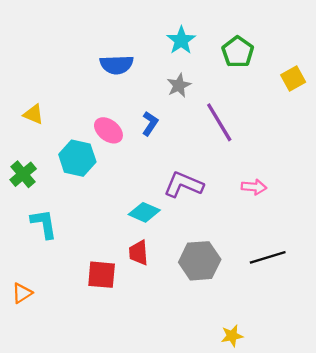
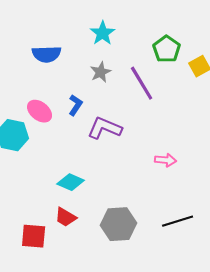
green pentagon: (238, 52) -> (167, 49), moved
purple line: (219, 122) -> (142, 83), moved
purple L-shape: (183, 185) -> (105, 128), moved
red trapezoid: (138, 253) -> (66, 217), turned -55

